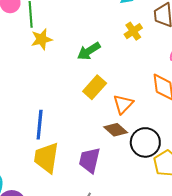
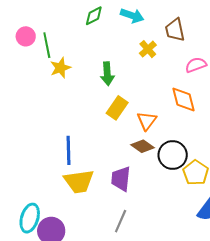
green arrow: (89, 51) -> (107, 74), turned -55
yellow trapezoid: (46, 158) -> (79, 181), turned -100

